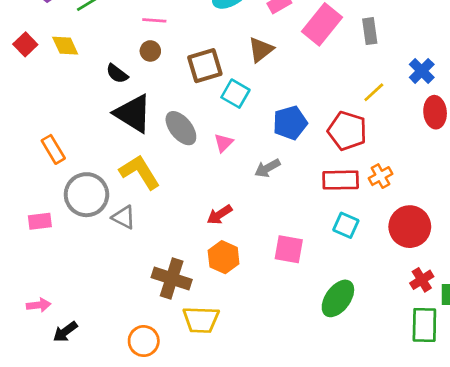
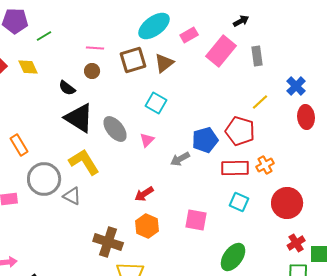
brown triangle: (261, 50) -> (164, 63), moved
brown square: (205, 66) -> (133, 60), moved
blue pentagon: (290, 123) -> (205, 140), moved

